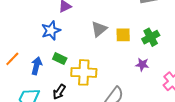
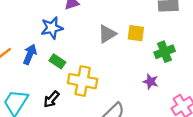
yellow square: (123, 35) -> (136, 33), moved
blue arrow: (36, 66) -> (30, 54), moved

